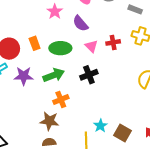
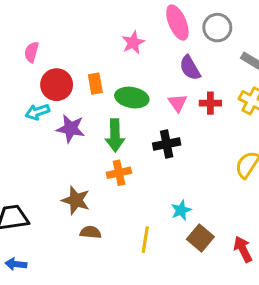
purple semicircle: (80, 23) -> (190, 68), moved
green arrow: (54, 75) -> (115, 135), turned 100
brown star: (49, 121) -> (76, 200), moved
cyan star: (100, 126) -> (181, 210), moved

